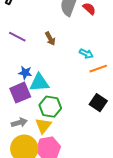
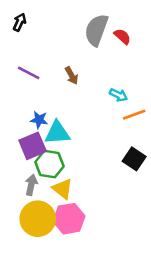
green hexagon: (50, 107) -> (49, 164), moved
gray arrow: (19, 123) -> (31, 185), turned -63
yellow triangle: (43, 126) -> (62, 189), turned -30

